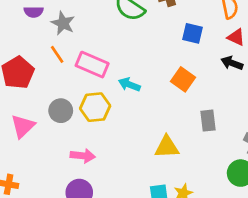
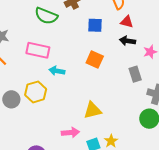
pink rectangle: (92, 65) -> (38, 50), moved
gray rectangle: (208, 121) -> (135, 74), moved
pink arrow: (83, 156) -> (70, 133), moved

